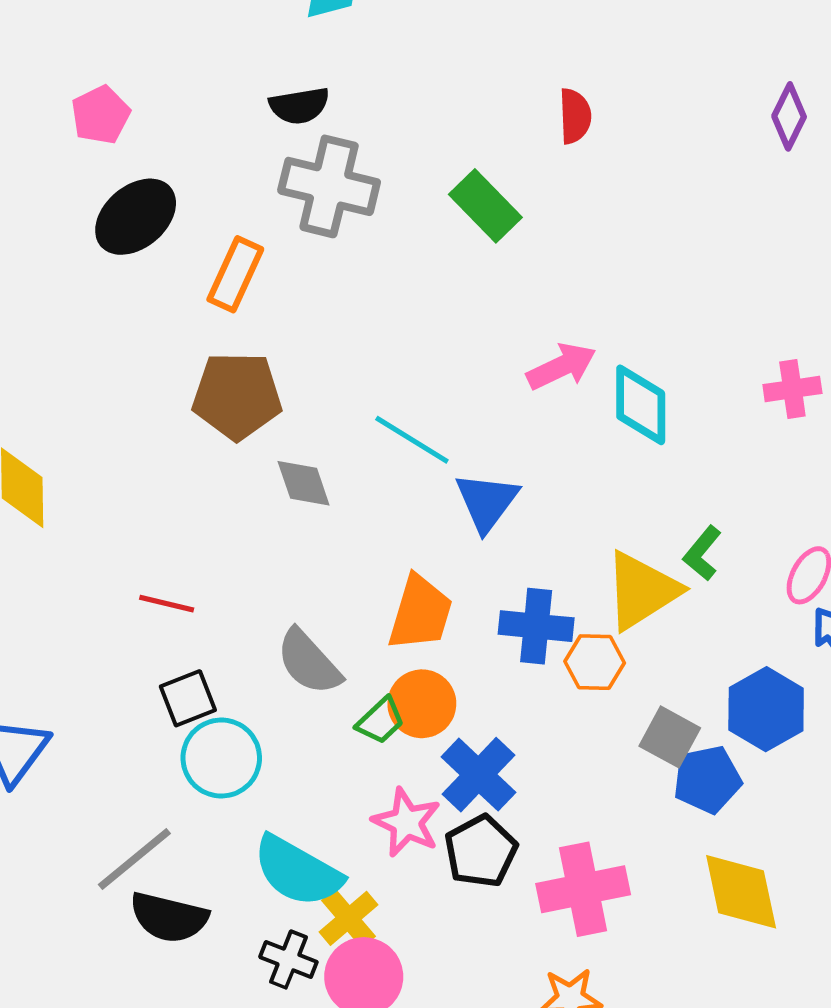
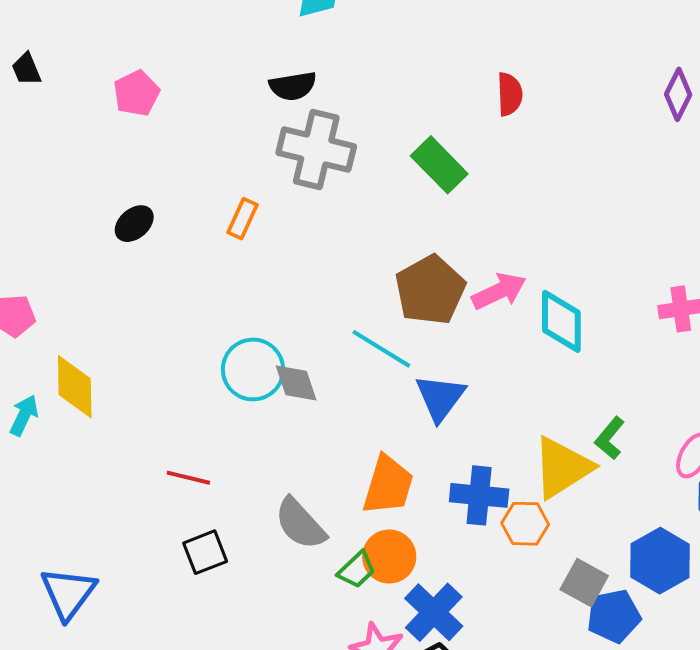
black ellipse: (136, 217) -> (134, 224), moved, size x0.6
orange rectangle: (235, 274) -> (242, 219), size x0.7
brown pentagon: (237, 396) -> (430, 290), moved, turned -30
cyan circle: (221, 758) -> (253, 369), moved

